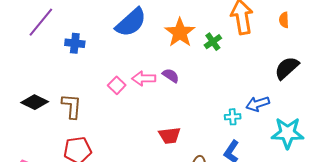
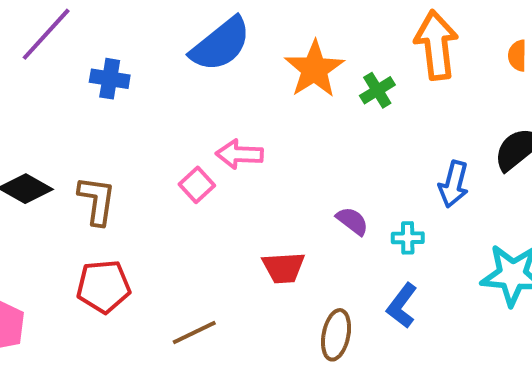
purple semicircle: (171, 76) -> (352, 221), moved
pink square: (117, 85) -> (197, 185), moved
blue arrow: (258, 104) -> (454, 184), moved, turned -60

